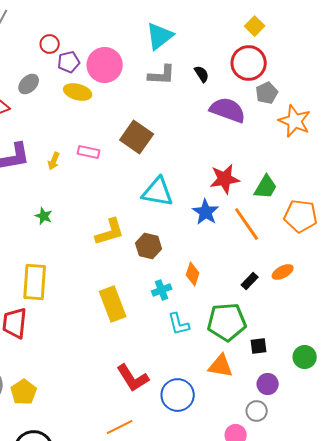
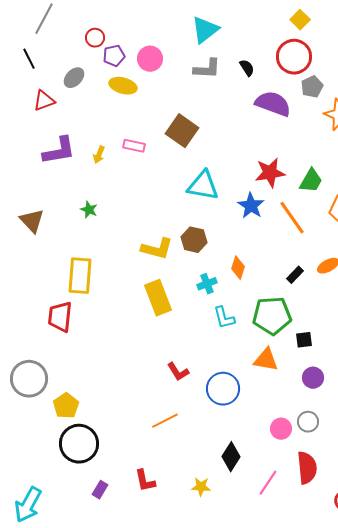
pink circle: (105, 65) -> (150, 59), size x0.7
yellow L-shape: (110, 232) -> (157, 249), moved, turned 32
red L-shape: (133, 378) -> (178, 372), size x0.7
yellow pentagon: (24, 392) -> (66, 406), moved
gray circle: (257, 411) -> (308, 422), moved

